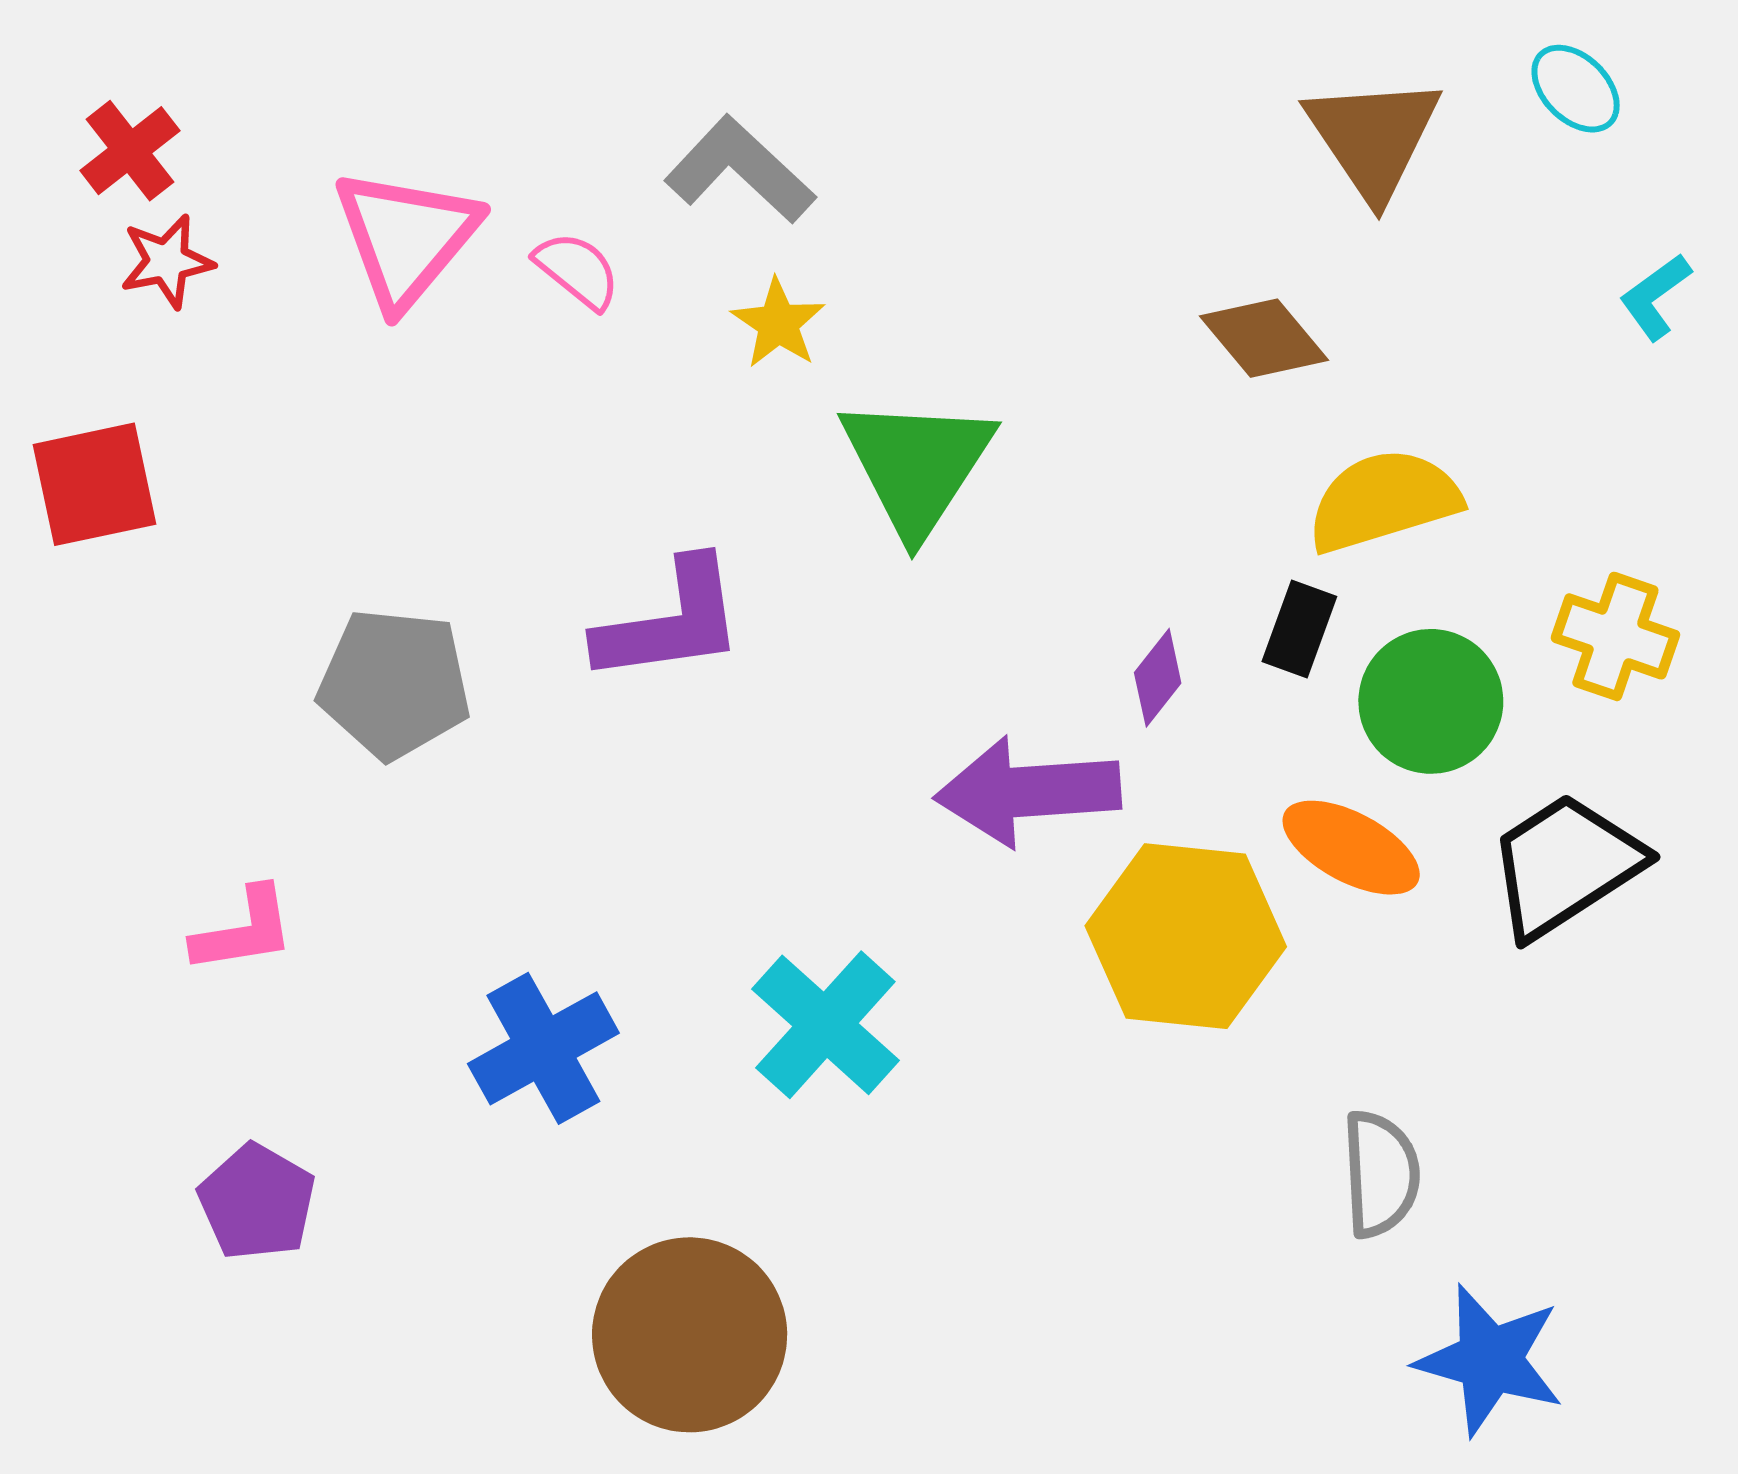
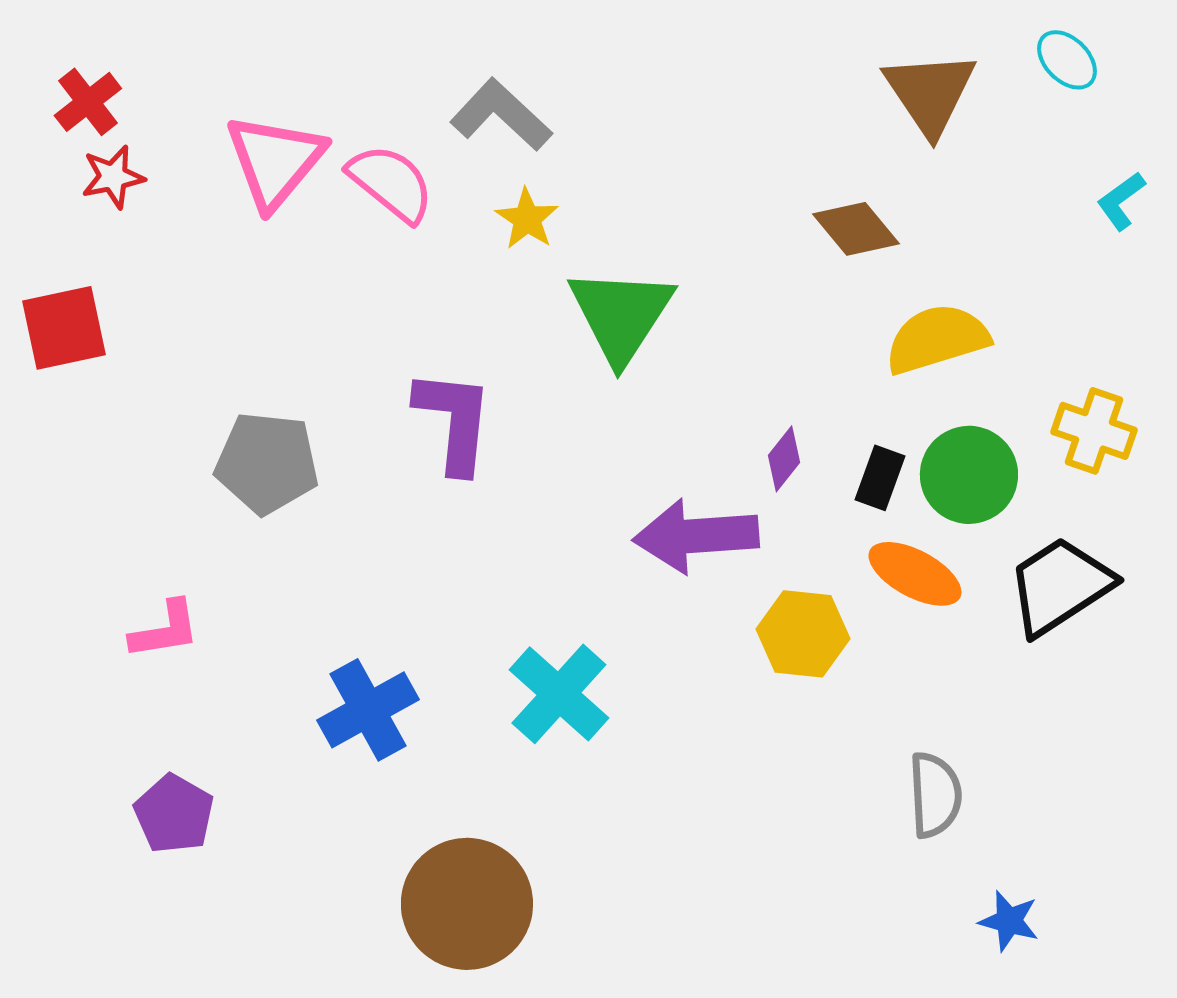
pink semicircle: (577, 270) -> (391, 183), size x1.5
purple L-shape: (670, 622) -> (454, 421), turned -76
black rectangle: (1299, 629) -> (880, 478), moved
yellow hexagon: (1186, 936) -> (803, 634), size x0.7
blue star: (1490, 1360) -> (1009, 921), size x0.6

